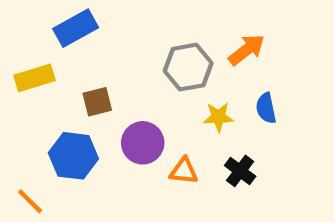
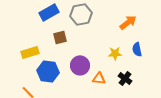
gray hexagon: (188, 67) -> (81, 14), moved
yellow rectangle: (34, 78) -> (30, 52), moved
brown square: (97, 102) -> (60, 37), moved

